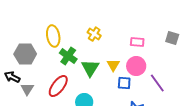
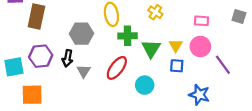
green cross: (68, 56) -> (128, 36), turned -36
black arrow: (12, 77) -> (68, 58), turned -105
blue square: (124, 83) -> (177, 66), moved

